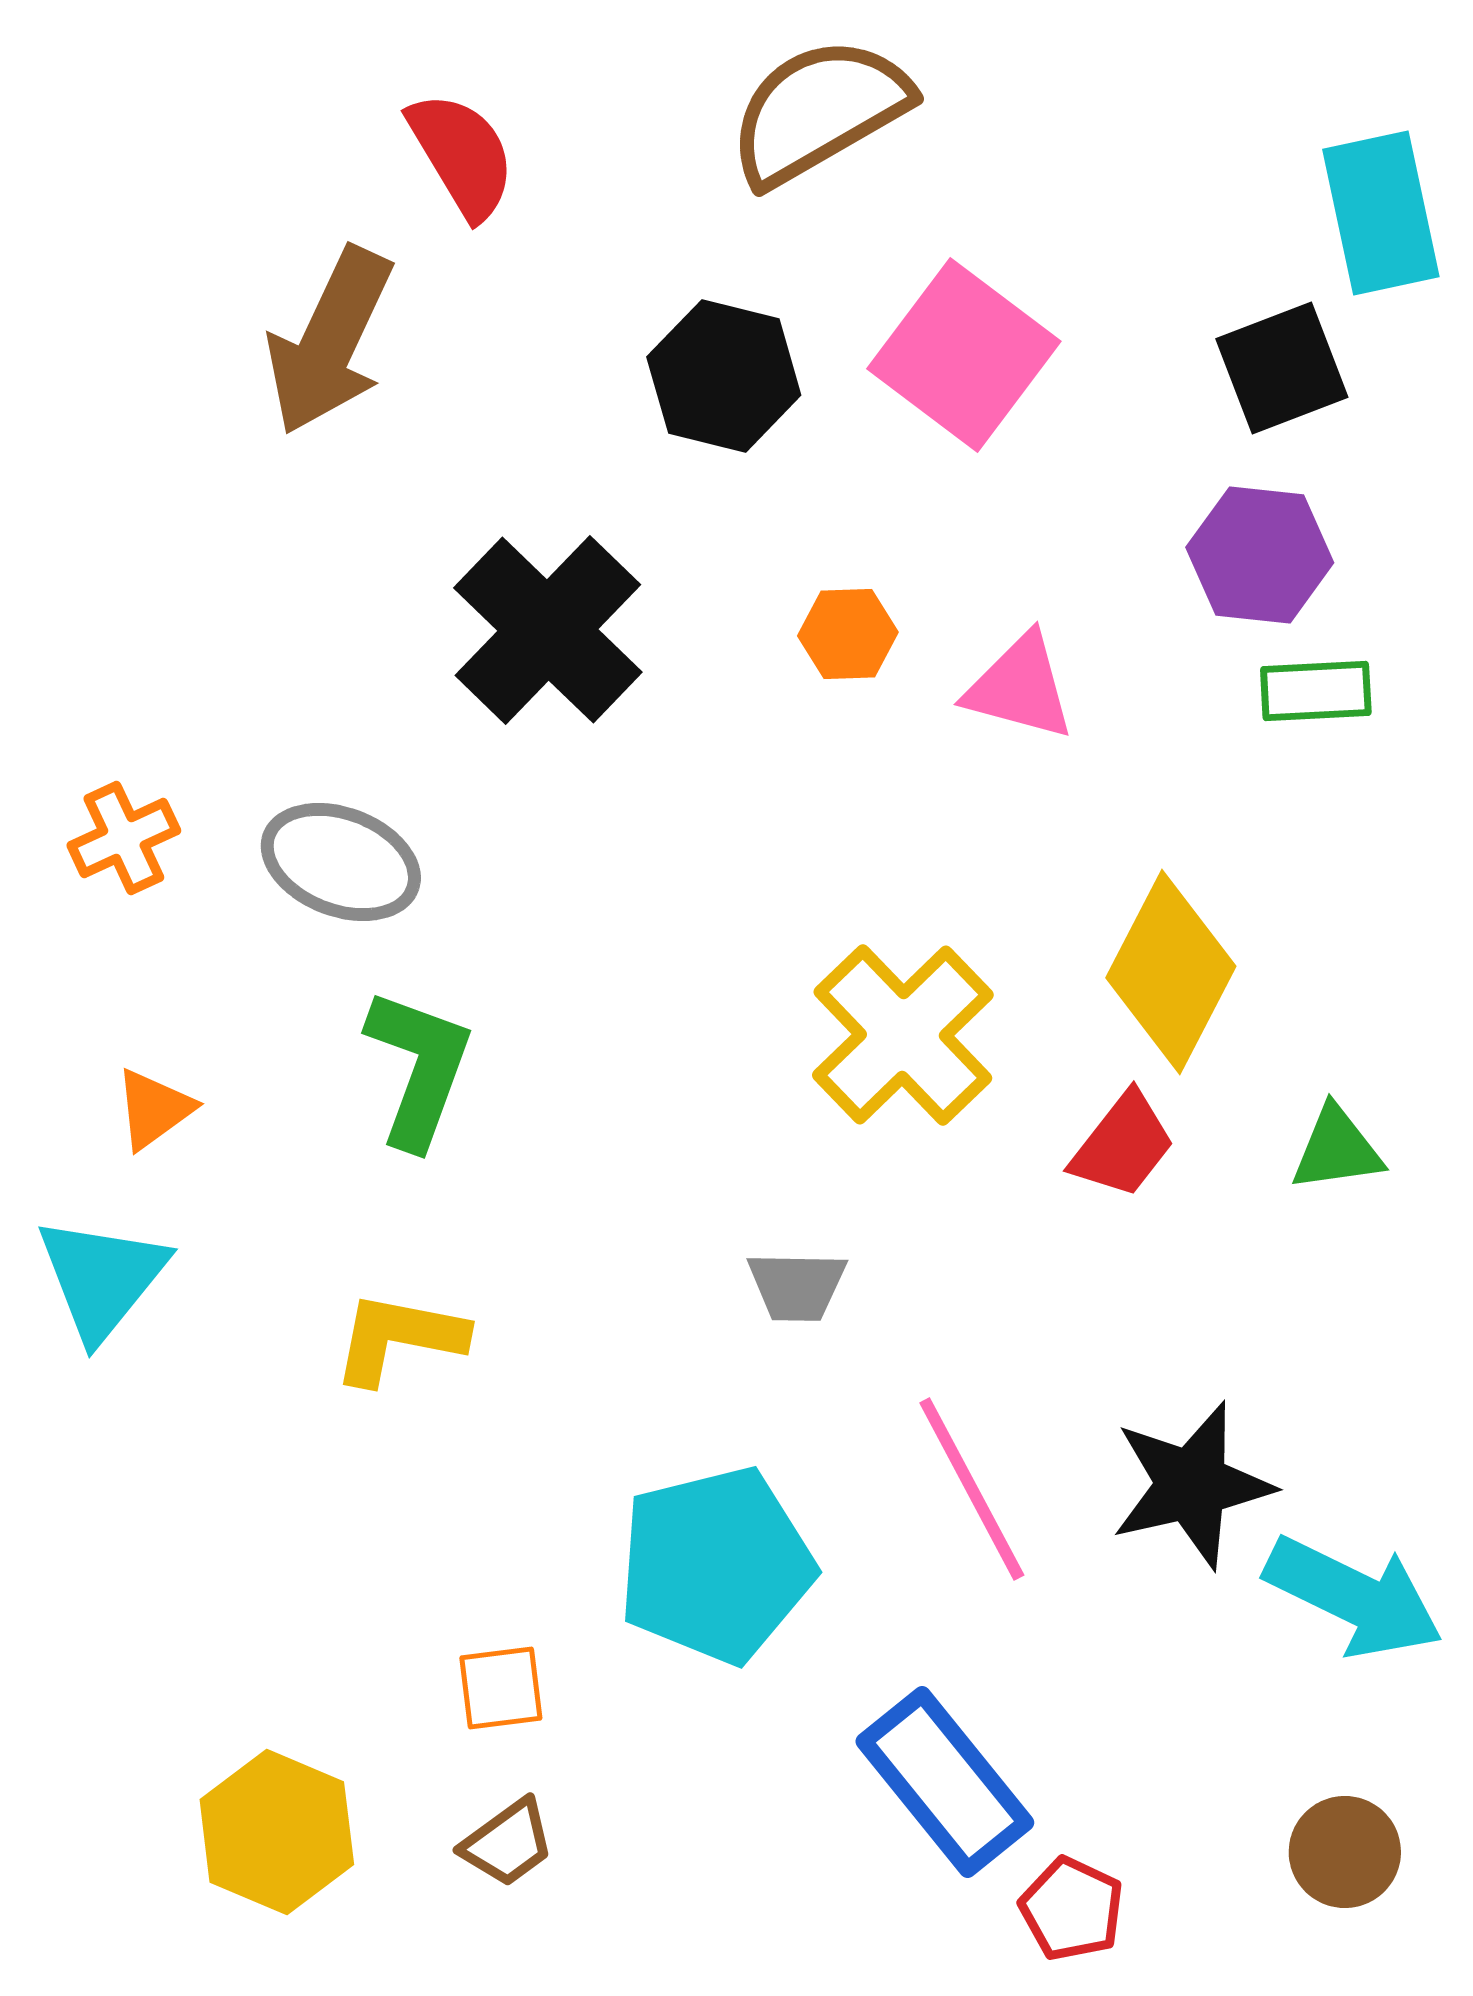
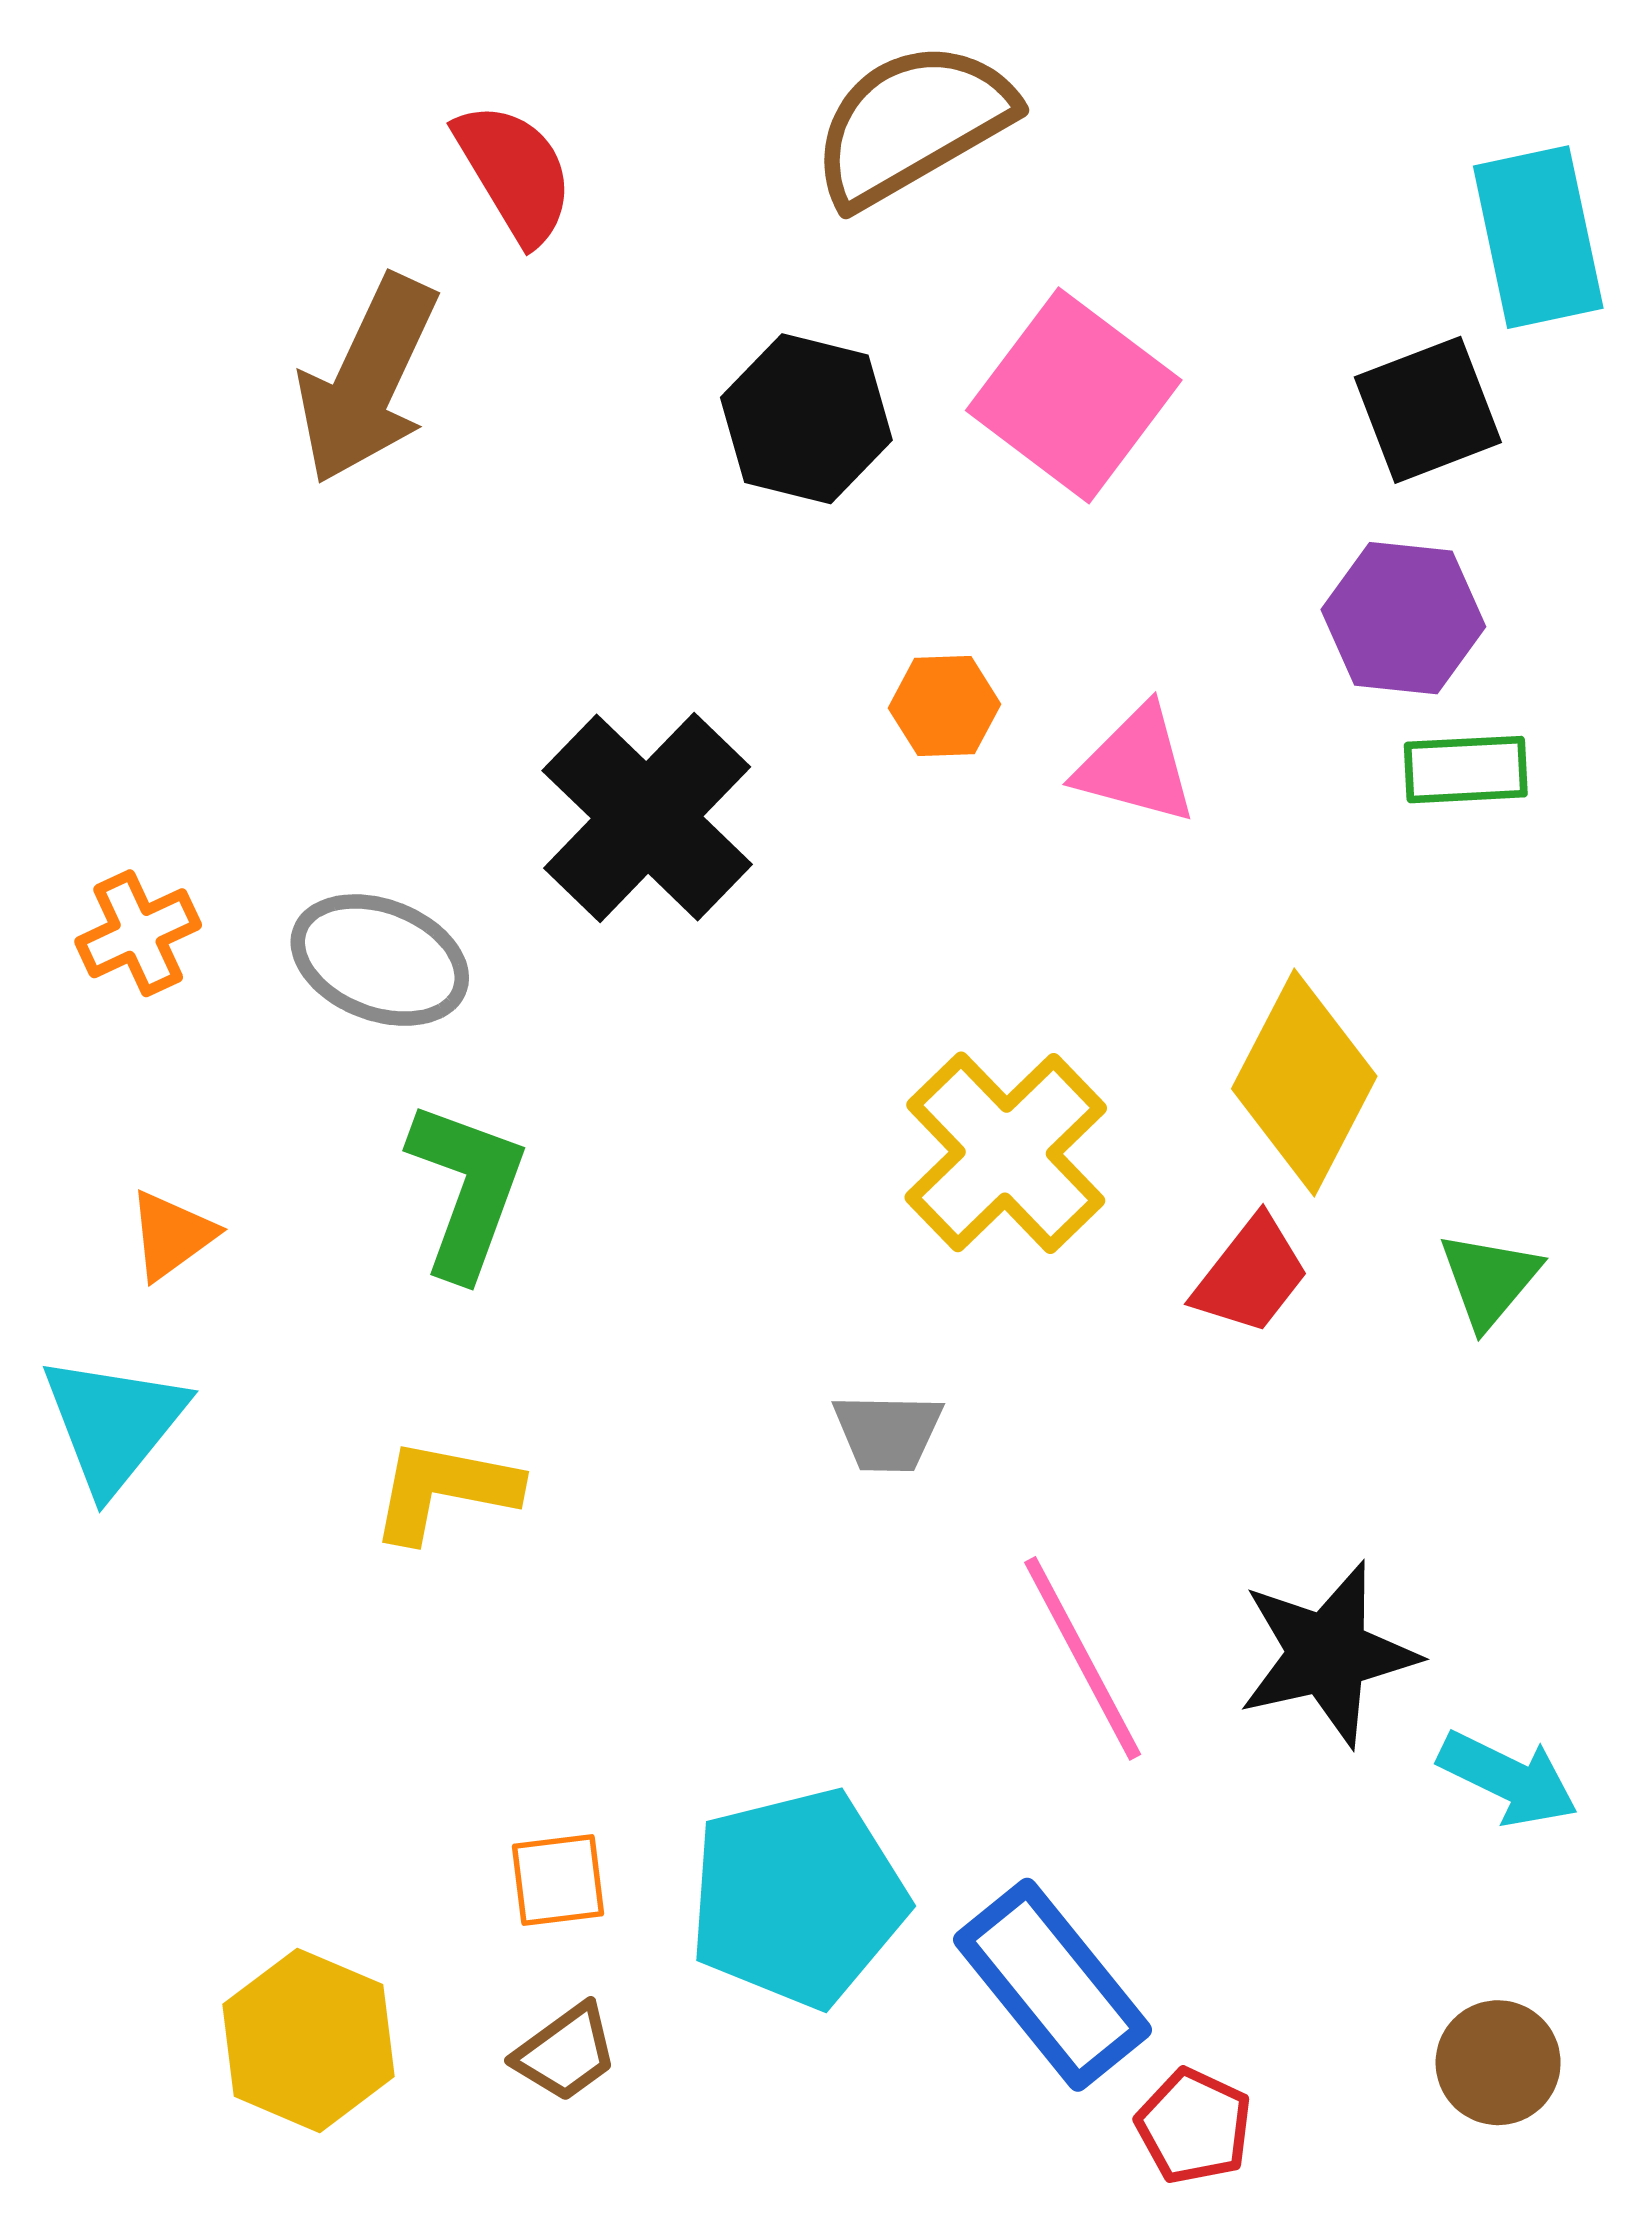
black cross: (548, 630) -> (647, 817), moved
green triangle: (1337, 1149) -> (1489, 1280), turned -42
cyan pentagon: (716, 1565) -> (797, 1898), moved
cyan arrow: (1354, 1597) -> (1508, 1779), size x0.7

